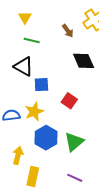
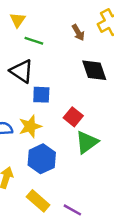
yellow triangle: (25, 17) -> (18, 20), moved
green triangle: (74, 142) -> (87, 142), moved
yellow rectangle: (33, 177) -> (38, 201), moved, turned -66

